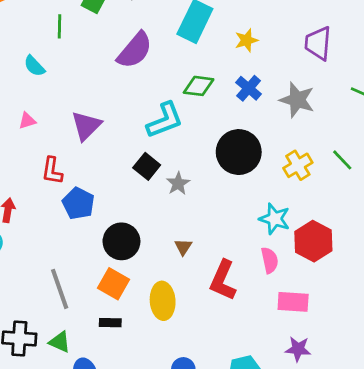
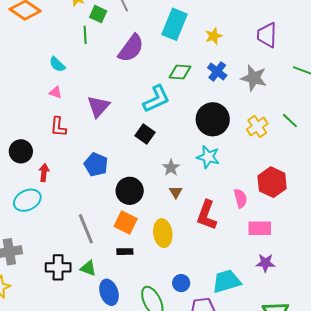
green line: (60, 26) -> (85, 35), moved
pink triangle: (27, 121) -> (56, 92), moved, turned 40
red L-shape: (52, 171) -> (58, 127), moved
gray star: (178, 183) -> (171, 168), moved
cyan star: (275, 219) -> (208, 157), moved

